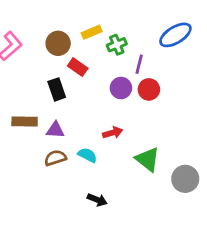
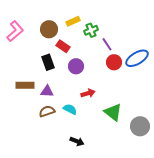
blue ellipse: (175, 35) -> (137, 58), moved
purple line: (139, 64) -> (107, 44), turned -48
purple circle: (121, 88) -> (76, 66), moved

